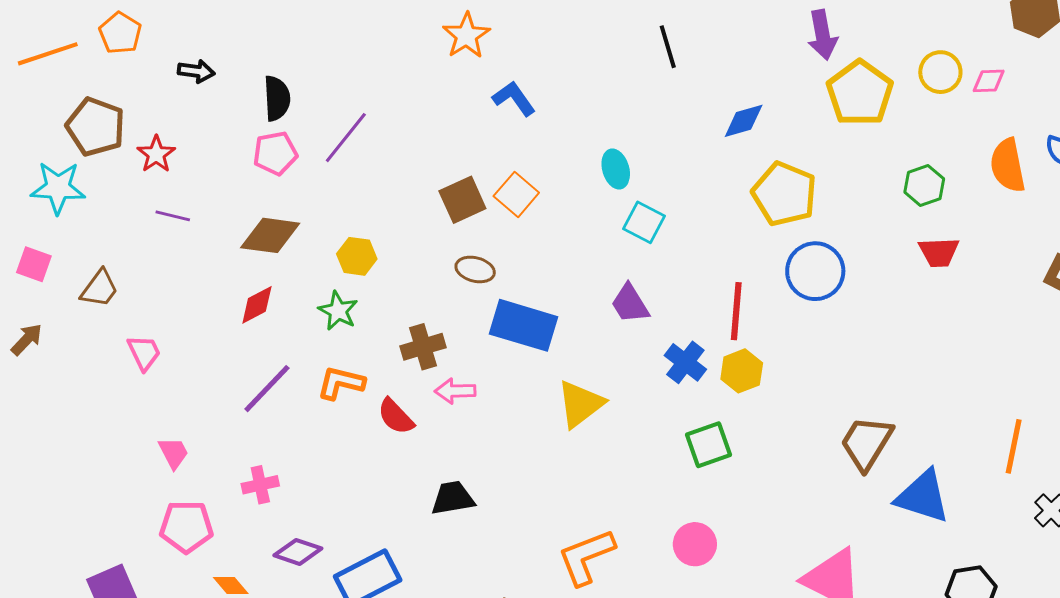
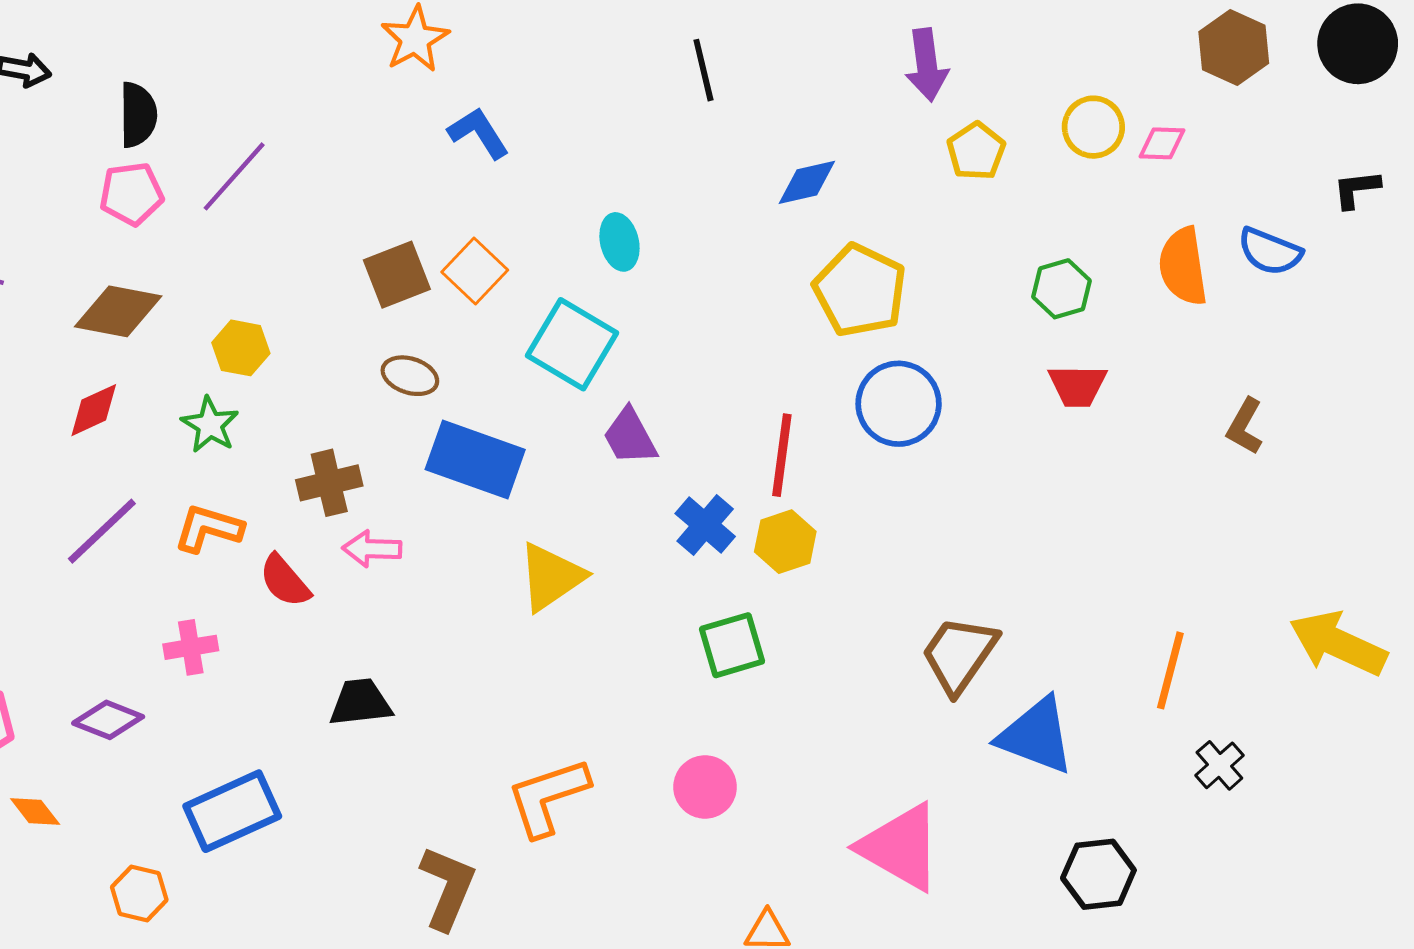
yellow pentagon: (860, 93) -> (976, 151), size x0.6
cyan square: (644, 222) -> (572, 344), moved, size x1.5
pink cross: (260, 485) -> (191, 647), moved
purple diamond: (298, 552) -> (108, 720), moved

